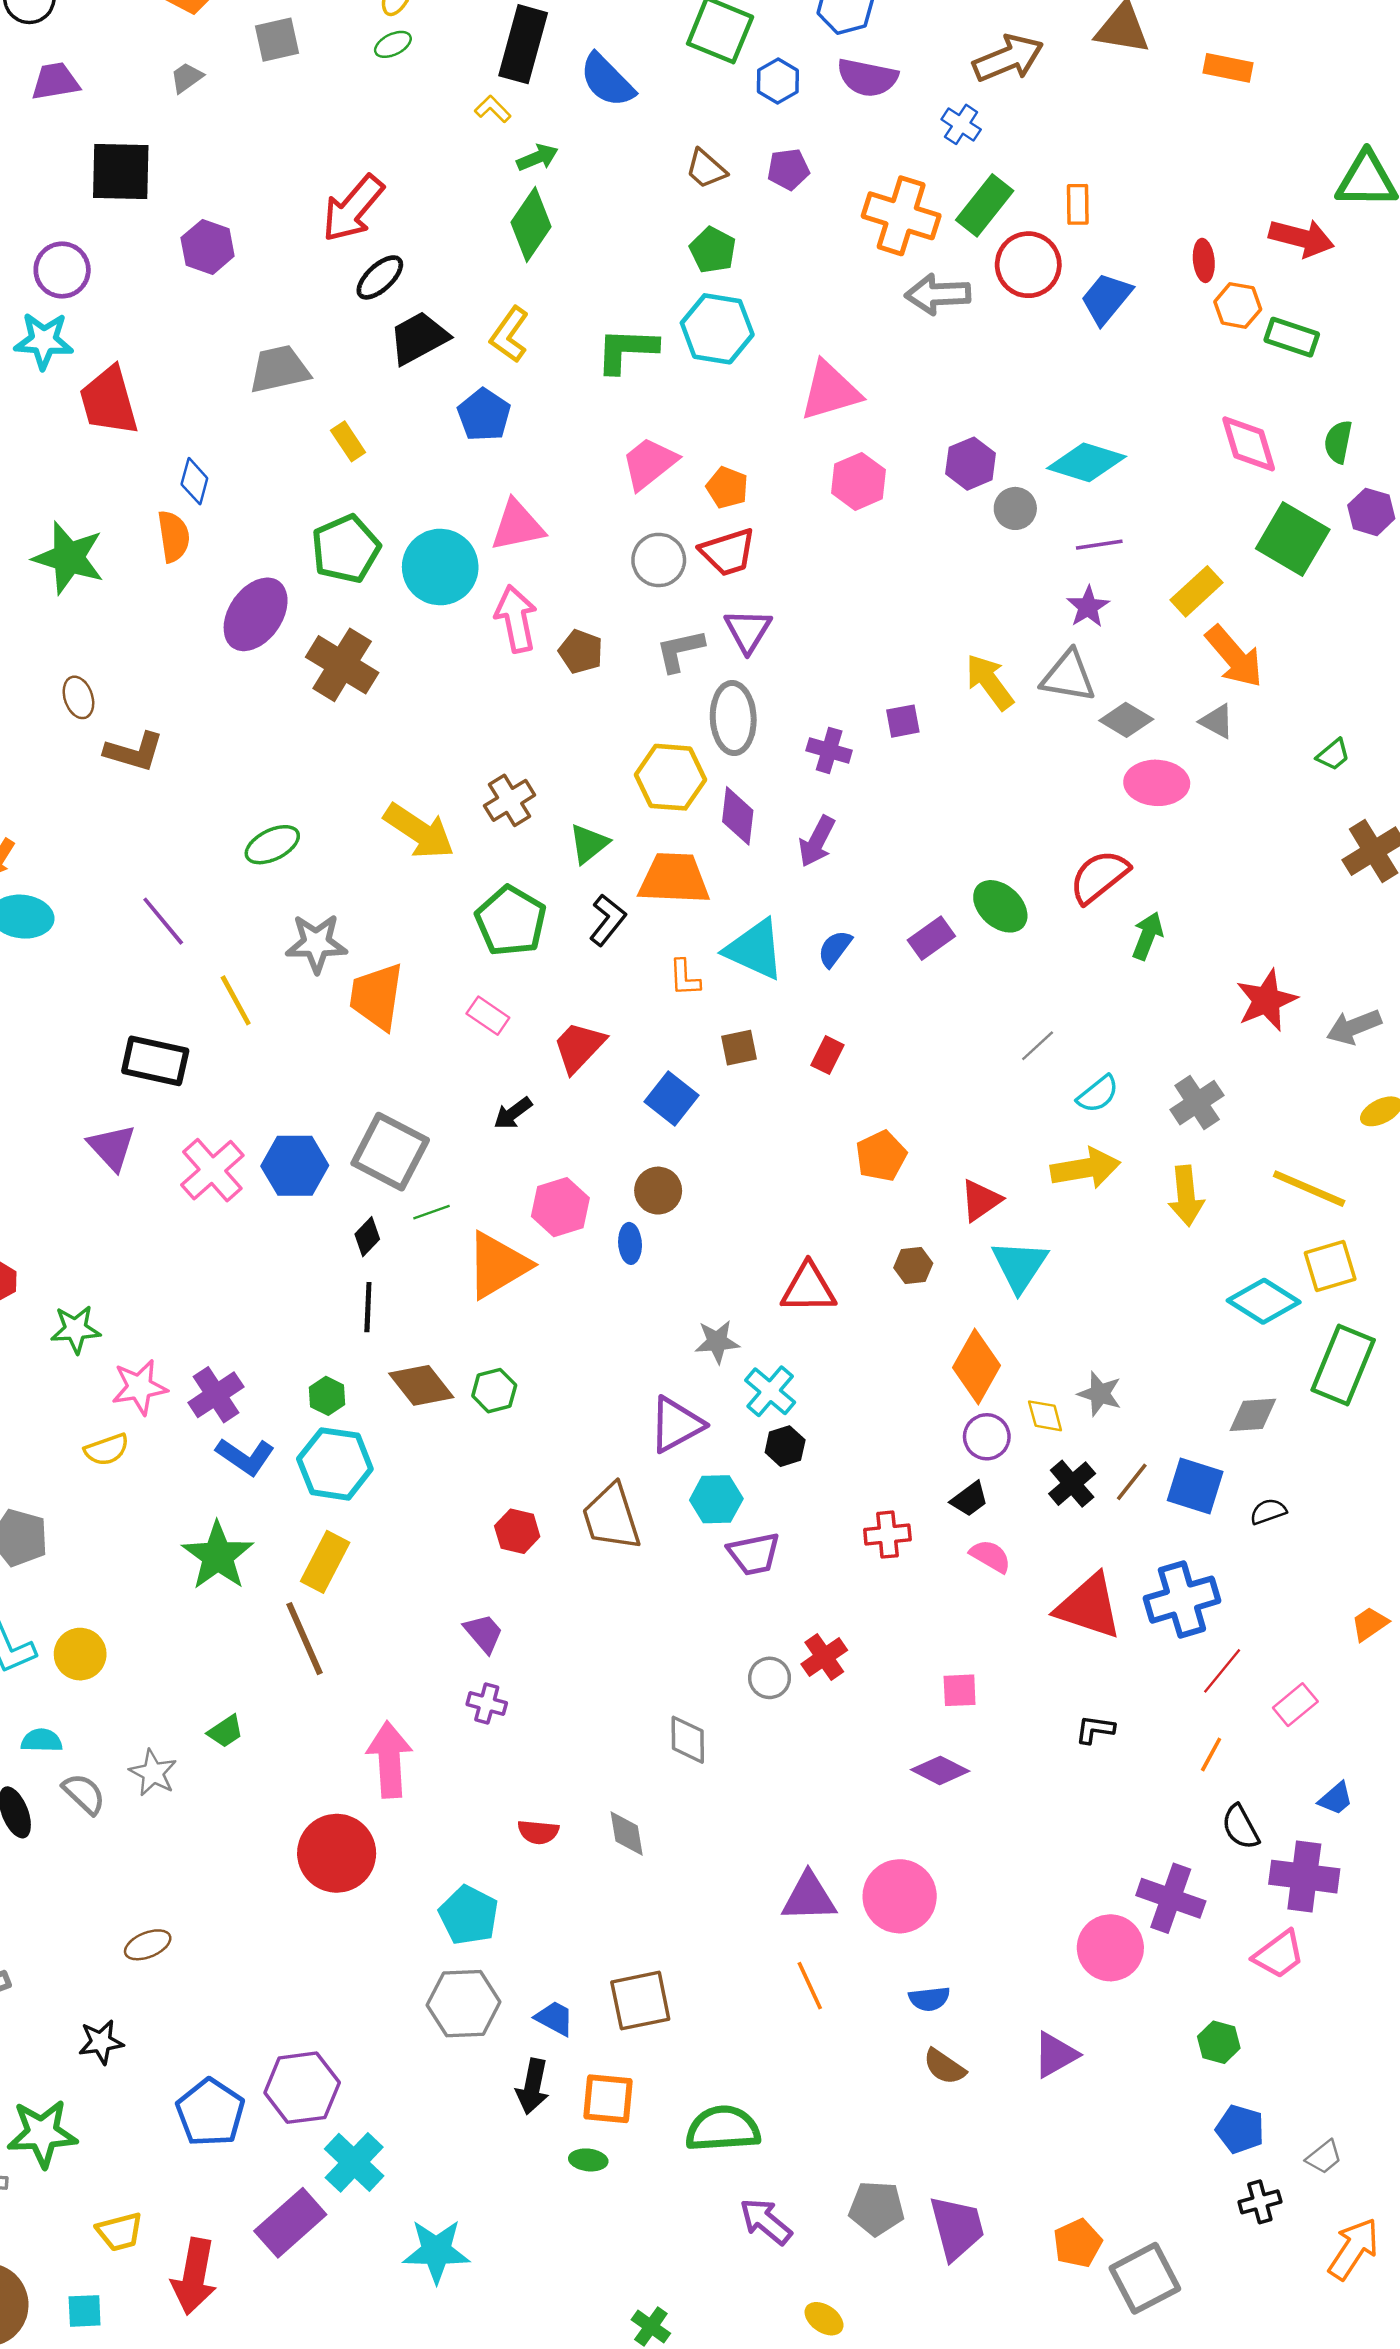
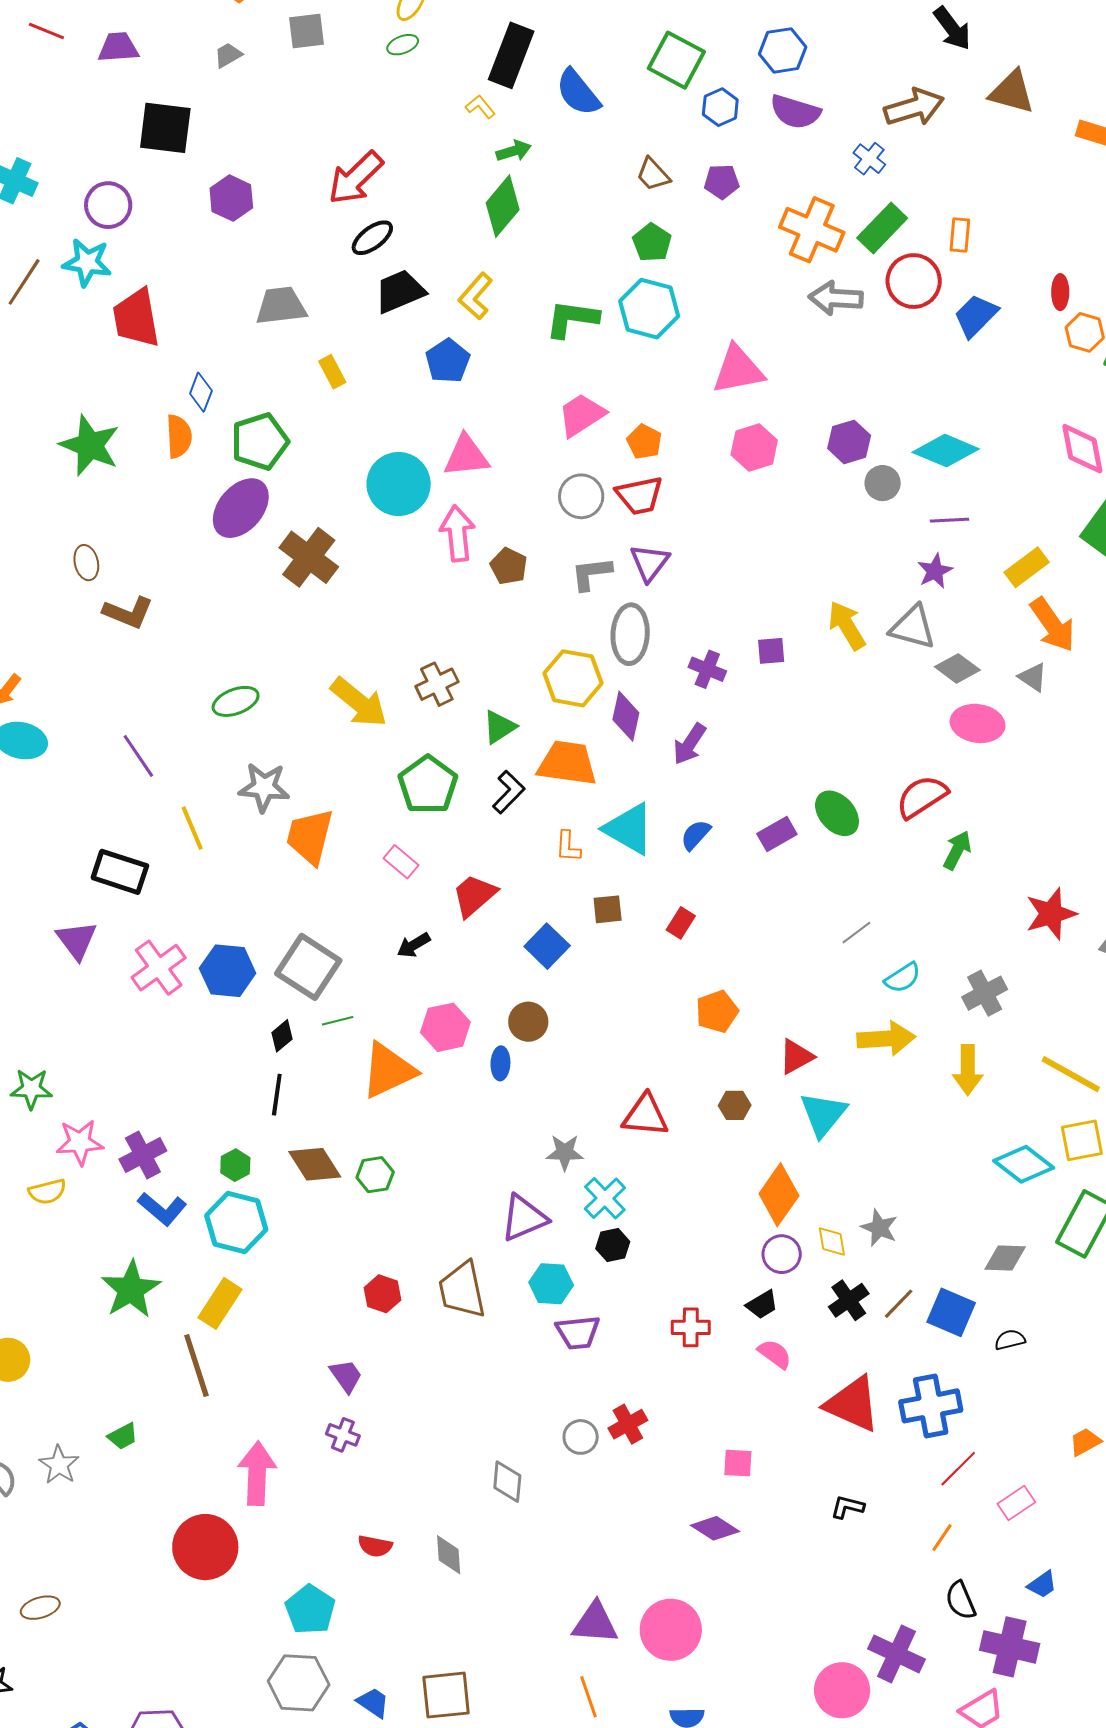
green pentagon: (346, 549) -> (260, 442), moved

